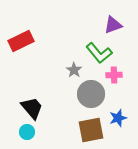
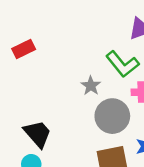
red rectangle: (21, 41) -> (24, 49), size x0.7

